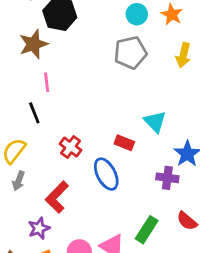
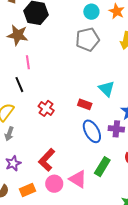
brown star: (33, 44) -> (18, 35), turned 30
blue ellipse: (106, 174) -> (92, 131), moved
red L-shape: (57, 197) -> (47, 160), moved
purple star: (39, 228) -> (13, 163), moved

